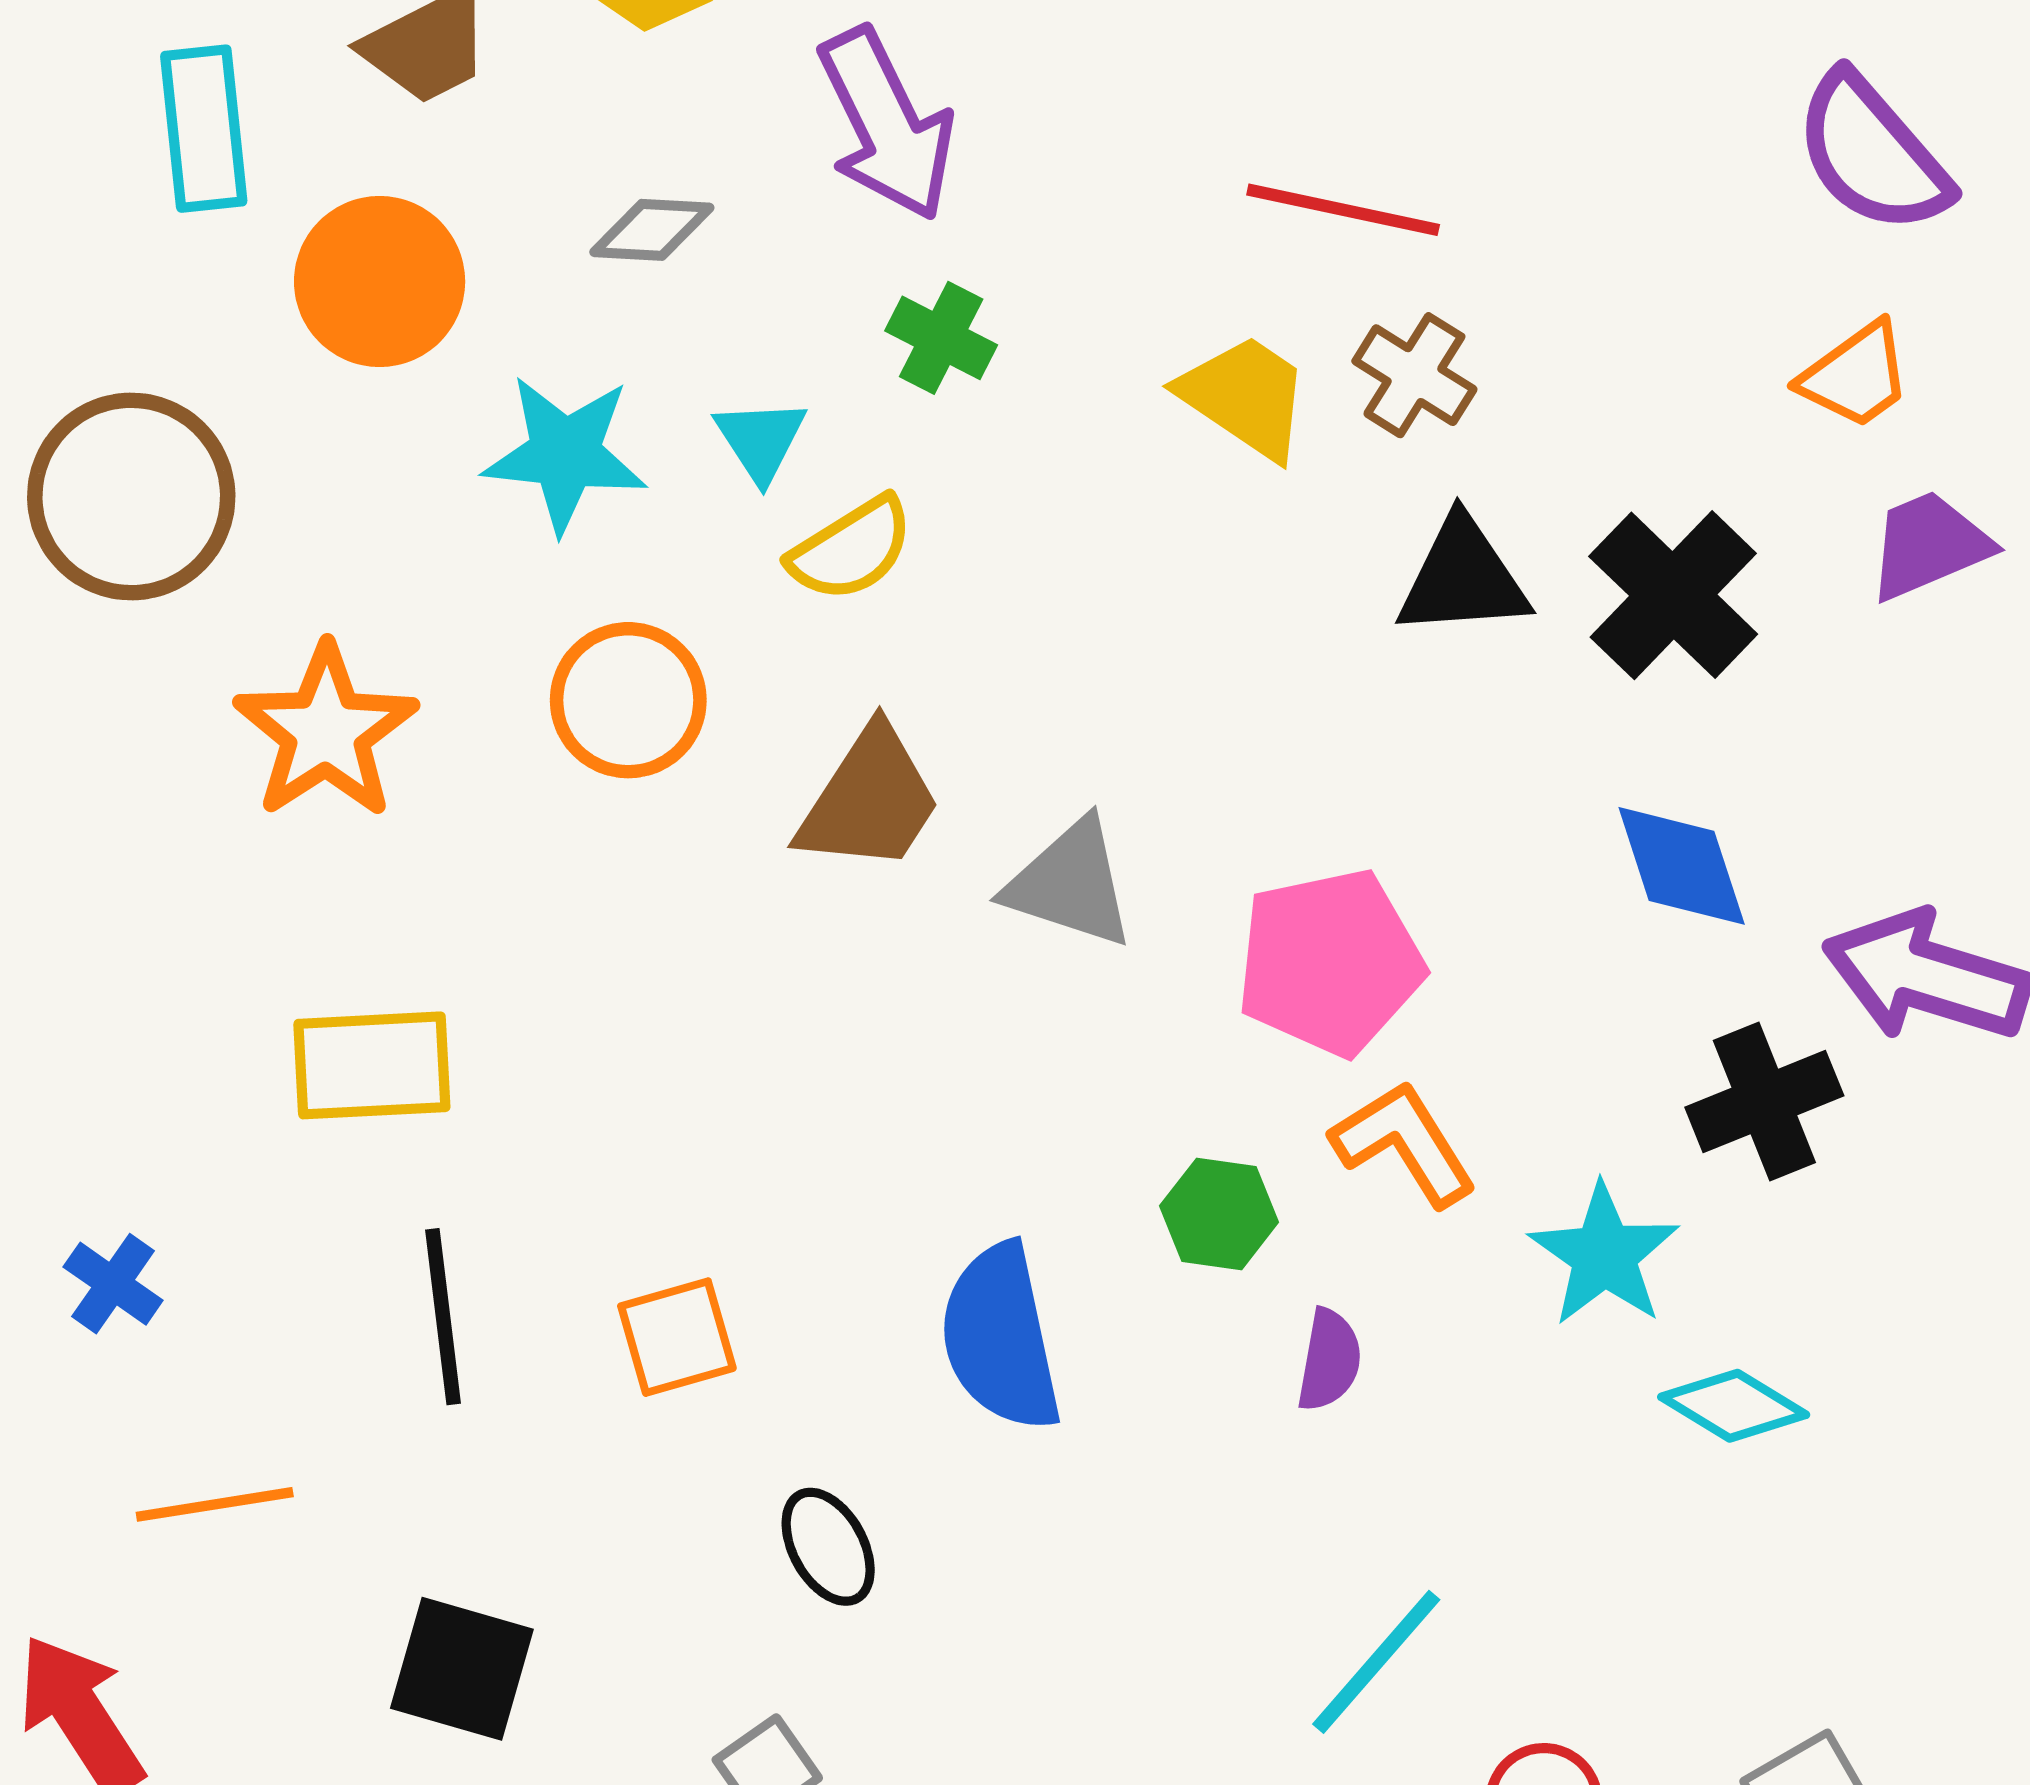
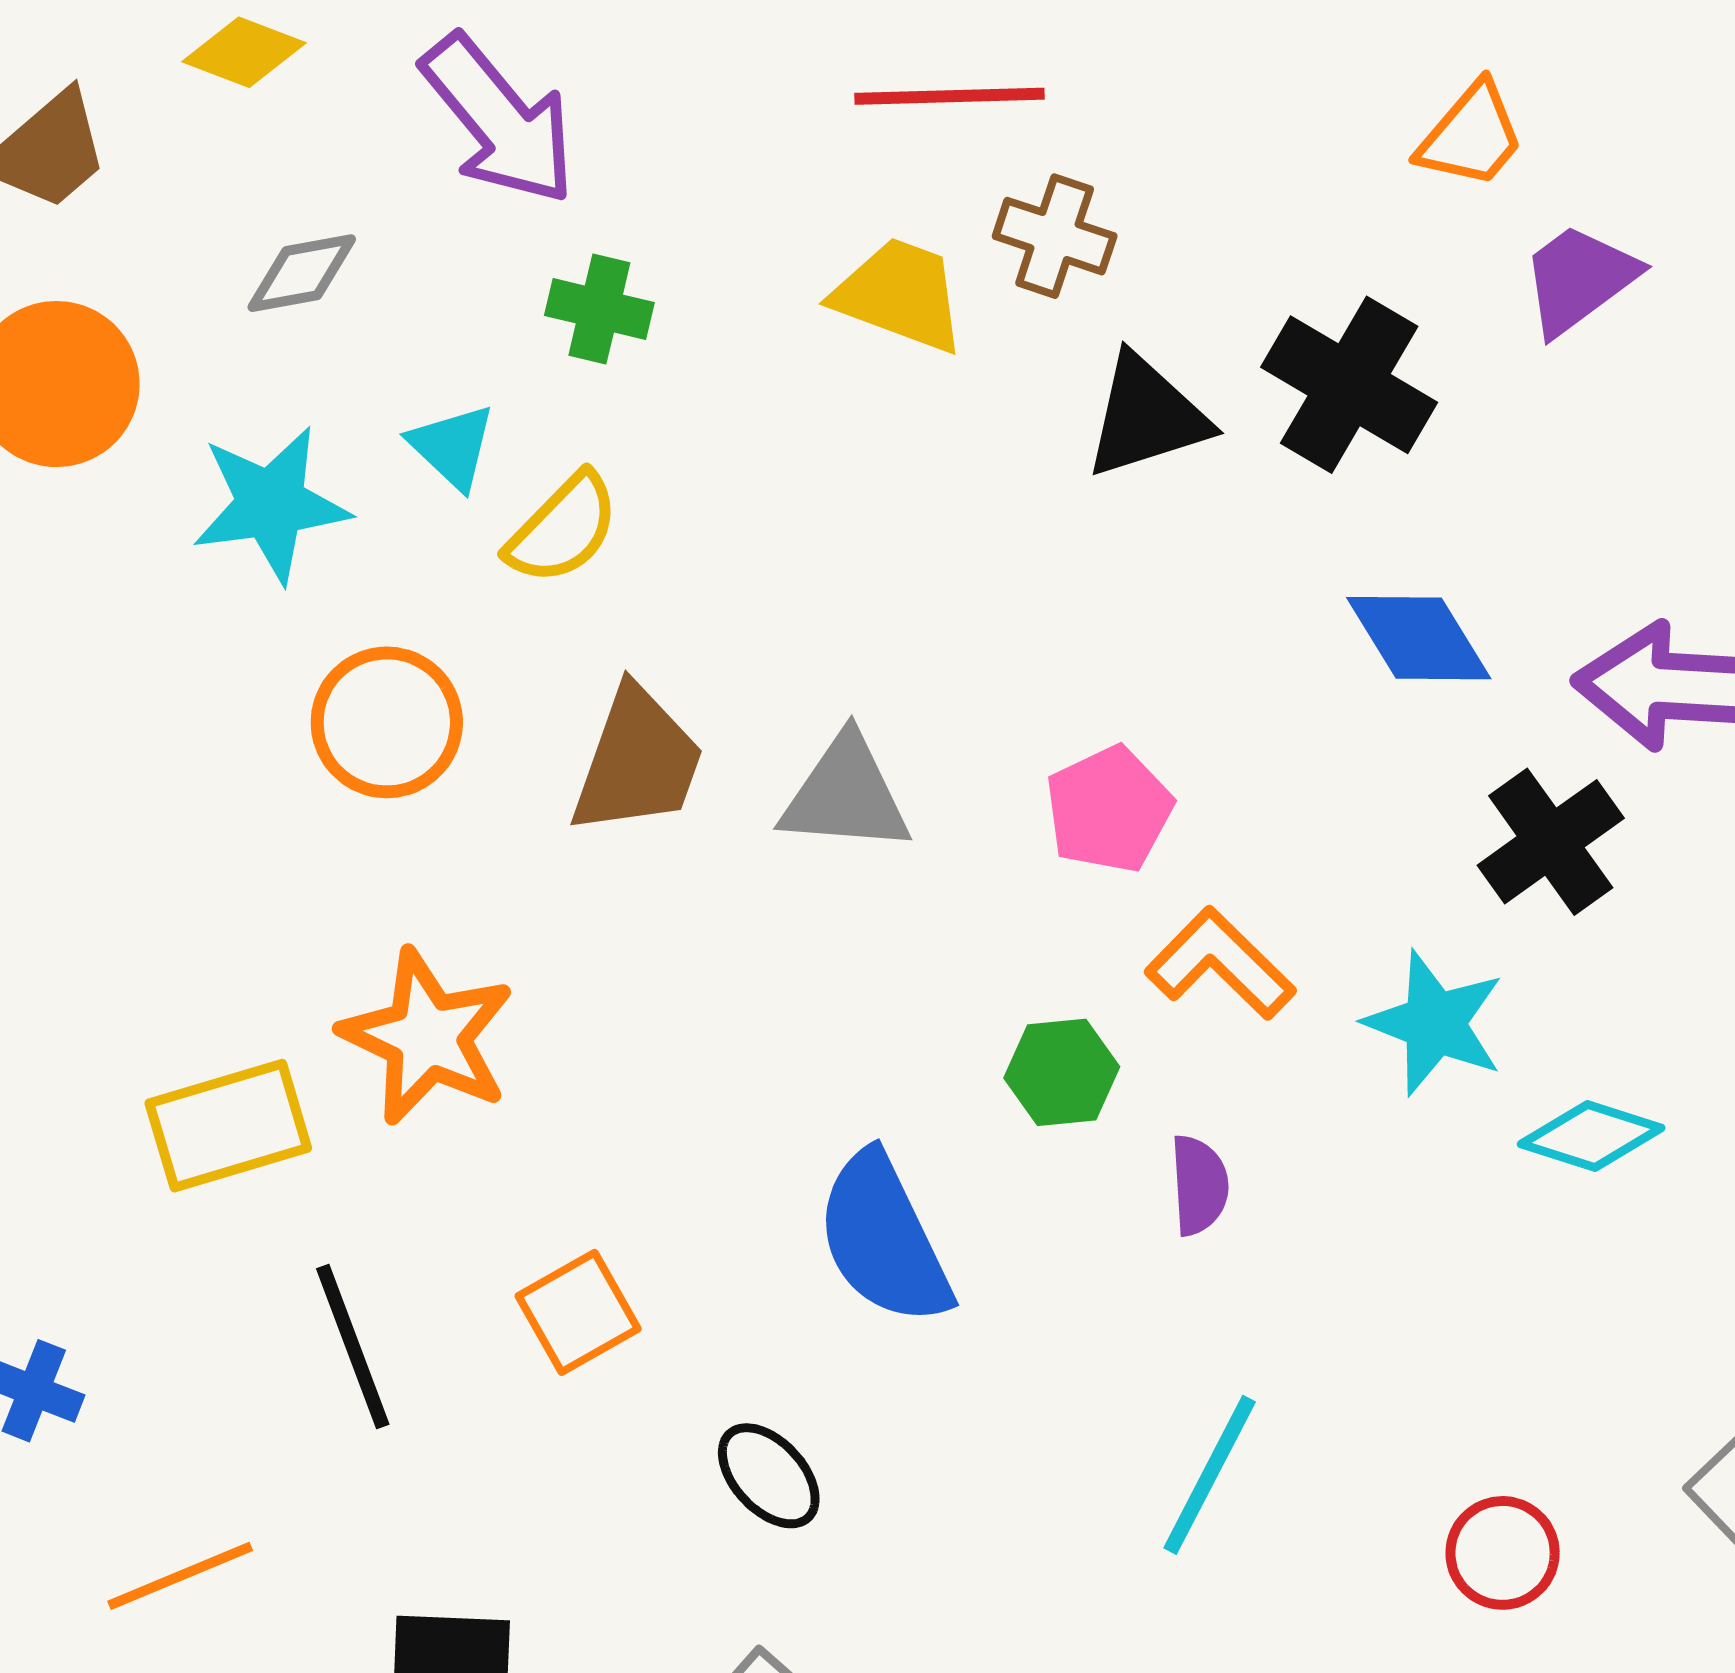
orange star: (326, 732) -> (427, 1037), moved
pink pentagon: (1330, 962) -> (1109, 809), size x0.7
cyan line: (1376, 1662) -> (1210, 1475), moved

